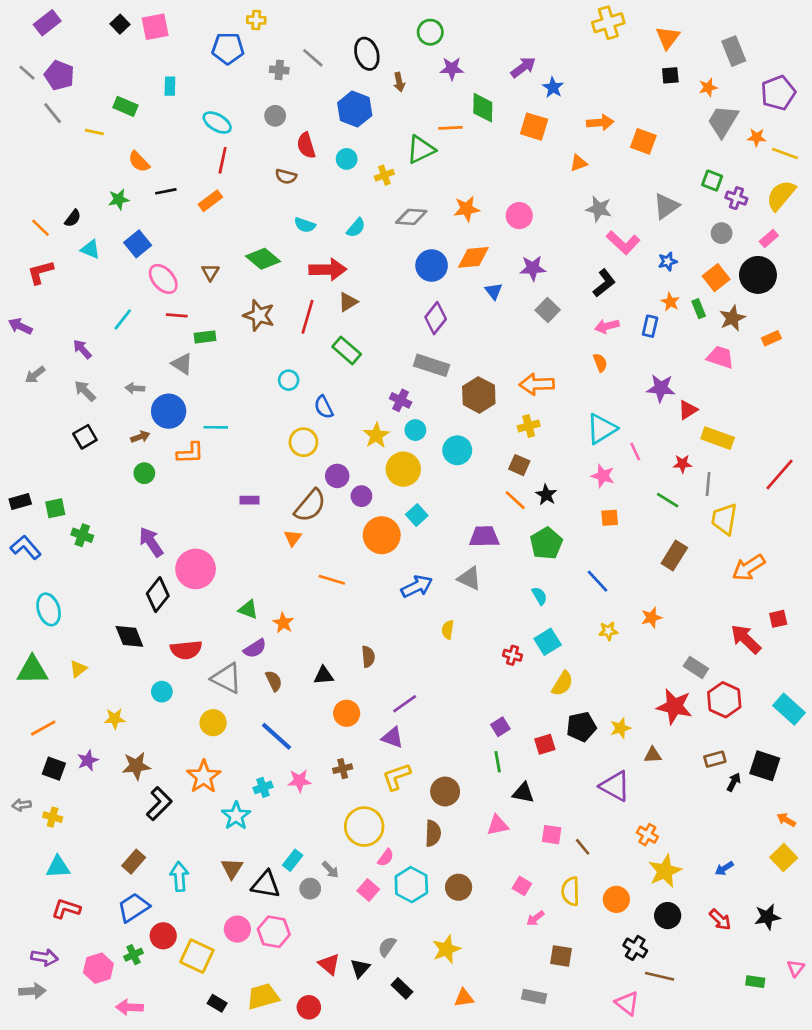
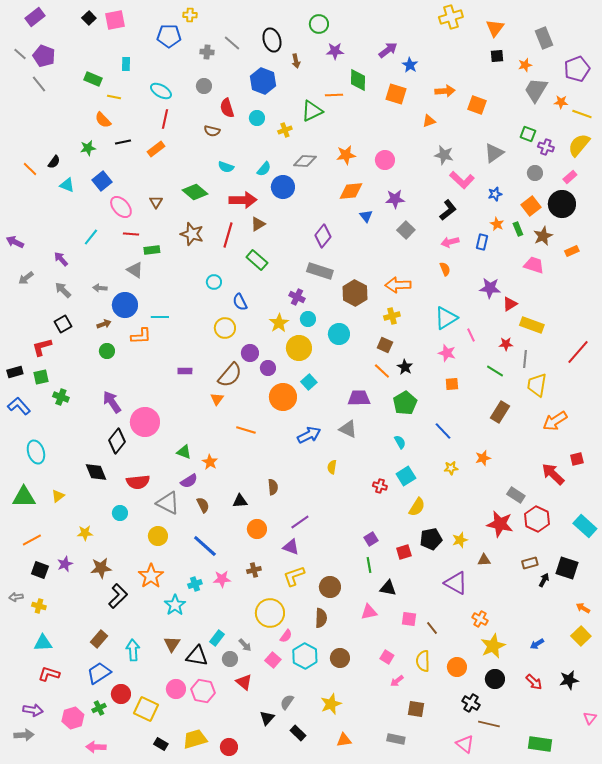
yellow line: (94, 132) -> (114, 97), moved
blue circle: (432, 265) -> (283, 187), moved
red L-shape: (40, 272) -> (42, 347), moved
red triangle: (329, 964) -> (244, 682), moved
green rectangle: (755, 982) -> (540, 744), moved, size x1.6

